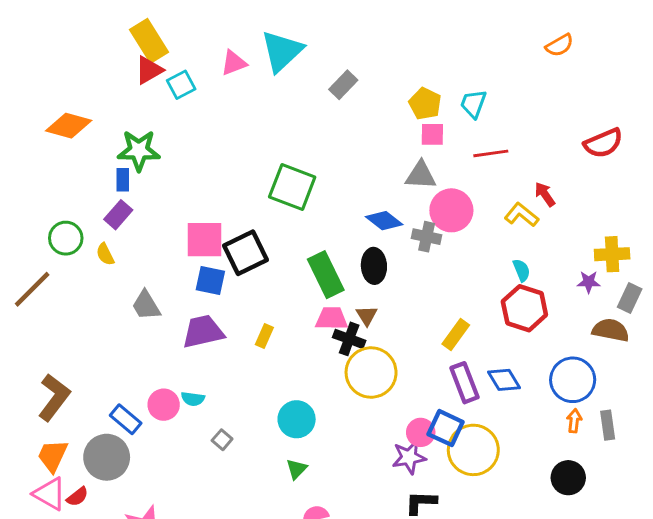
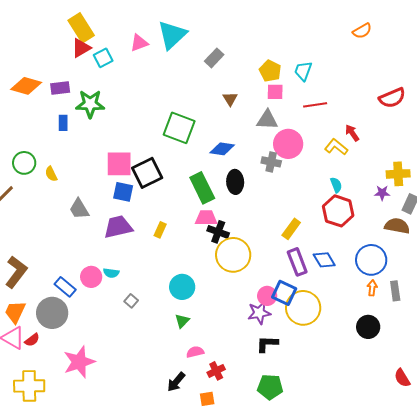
green star: (139, 150) -> (90, 104), moved
purple rectangle: (118, 215) -> (60, 88), moved, turned 42
blue diamond: (384, 221) -> (222, 149), moved, turned -30
brown triangle: (367, 316) -> (230, 99), moved

